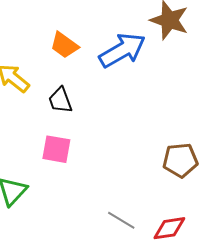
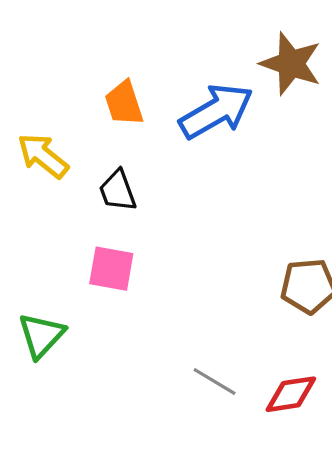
orange trapezoid: (64, 45) -> (124, 103), turned 36

